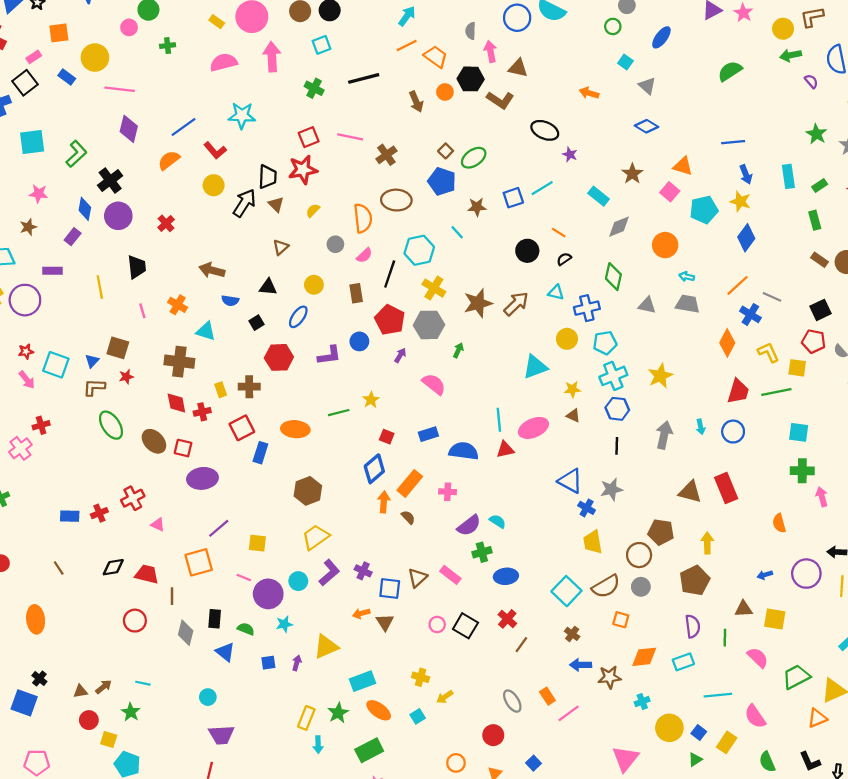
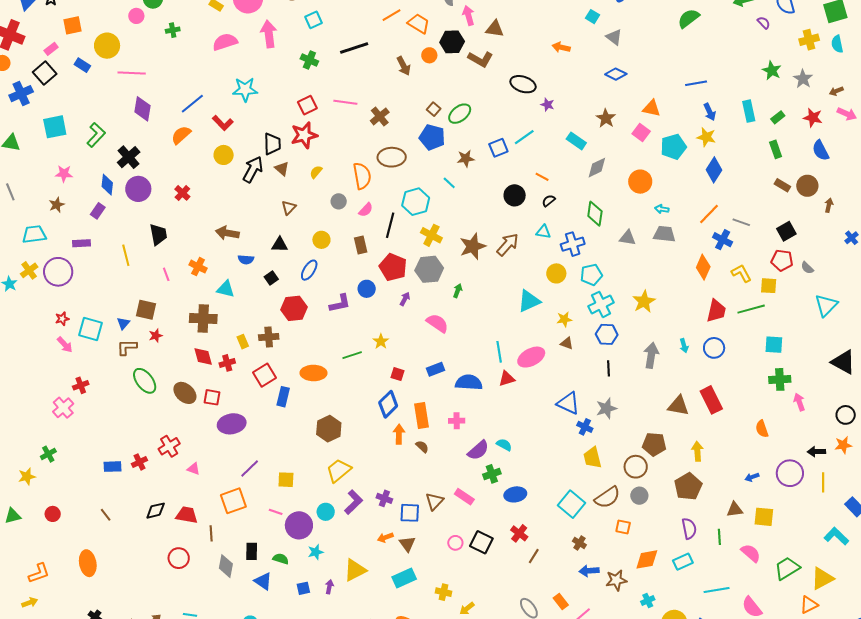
orange rectangle: (410, 483) -> (421, 416), turned -45
cyan rectangle: (363, 681) -> (404, 578), moved

